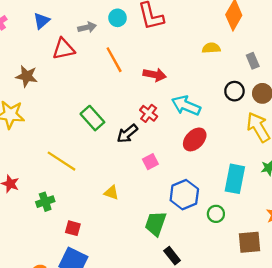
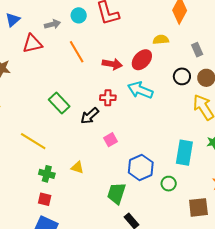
red cross: (149, 113) -> (108, 98), turned -35
red ellipse: (195, 139) -> (142, 60), moved
green cross: (45, 202) -> (47, 174), moved, turned 35

